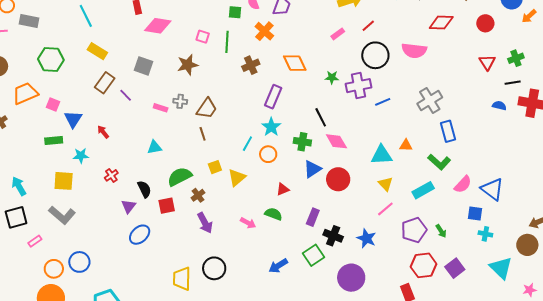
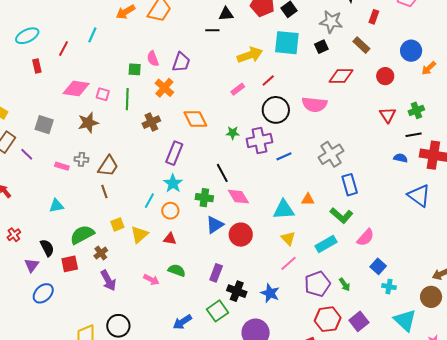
pink diamond: (158, 26) -> (76, 89), moved
red triangle: (283, 189) -> (170, 239), moved, turned 32
blue triangle: (492, 189) -> (419, 196), moved
blue square: (475, 214) -> (378, 266), turned 35

